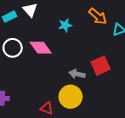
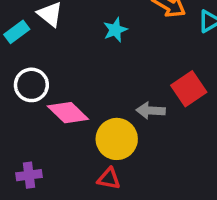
pink diamond: (41, 48) -> (68, 113), moved
yellow circle: (71, 97) -> (117, 139), moved

